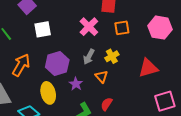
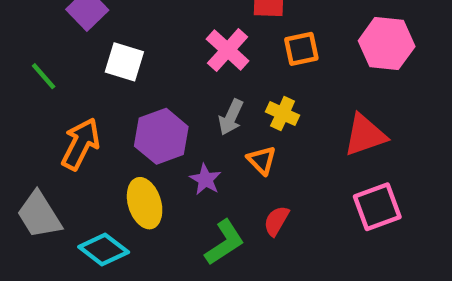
white square: (43, 29) -> (124, 62), turned 30
yellow cross: (112, 56) -> (283, 114), turned -32
pink square: (165, 101) -> (377, 207), moved

